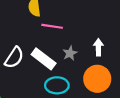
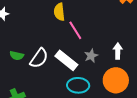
pink line: (52, 26) -> (75, 30), turned 48

